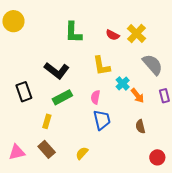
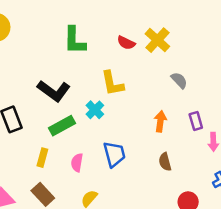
gray semicircle: (152, 65) -> (179, 80), size x0.6
cyan cross: (123, 83) -> (95, 110), moved
orange arrow: (137, 96) -> (160, 121), turned -133
pink semicircle: (95, 97) -> (77, 163), moved

